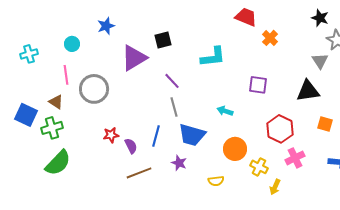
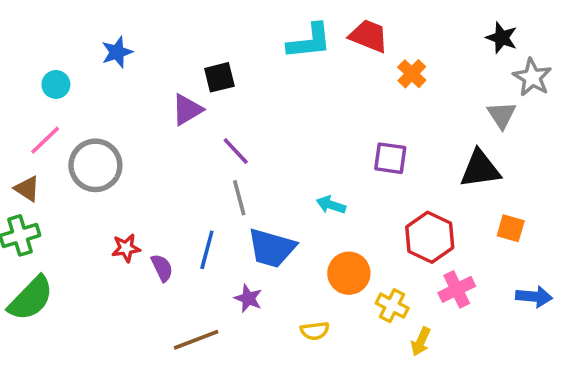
cyan L-shape: (213, 57) -> (309, 41), moved
purple triangle: (134, 58) -> (187, 110), moved, size x0.7
pink line: (66, 75) -> (45, 140), turned 54
brown line: (139, 173) -> (196, 340), moved

